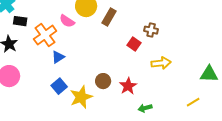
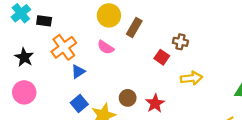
black rectangle: (20, 21) -> (44, 21), moved
pink semicircle: (67, 21) -> (106, 47), moved

